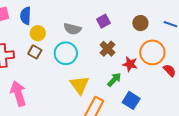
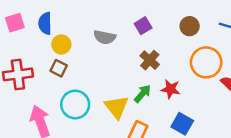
cyan circle: (66, 53) -> (75, 104), moved
red star: (130, 64) -> (171, 89), moved
green arrow: (114, 80) -> (143, 94), moved

